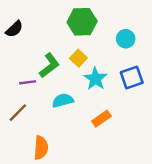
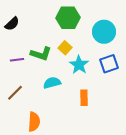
cyan circle: (126, 39) -> (104, 32), size x1.5
green L-shape: (49, 65) -> (41, 54), turned 55
purple line: (28, 82) -> (17, 60), moved
orange rectangle: (101, 119) -> (84, 98), turned -56

